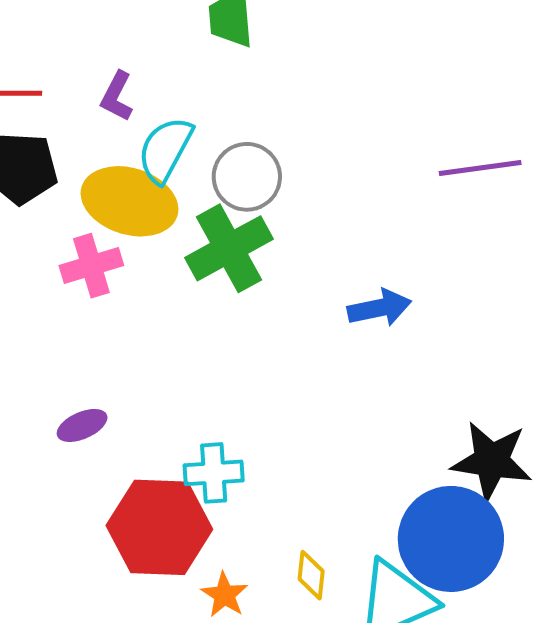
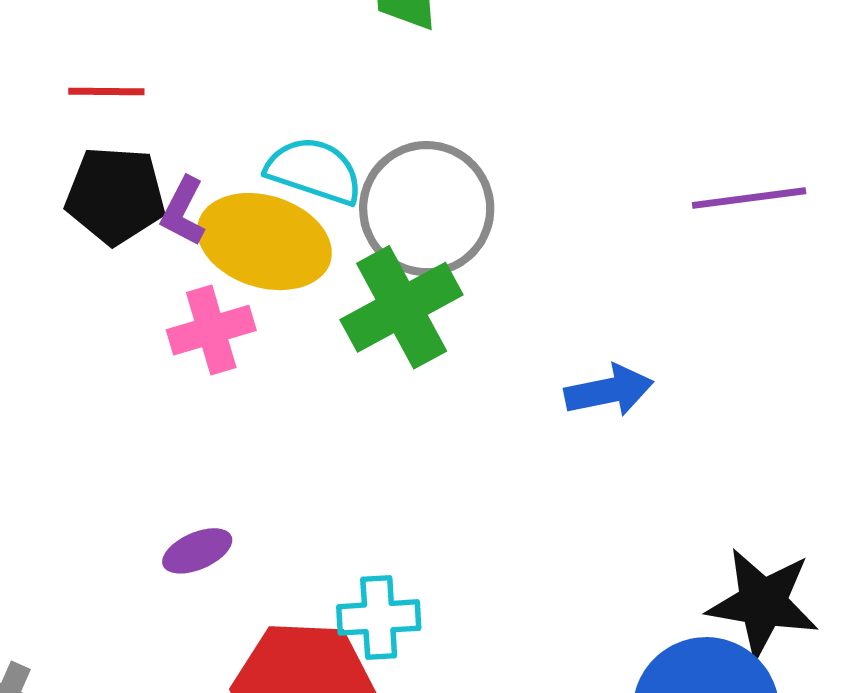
purple L-shape: (117, 96) -> (183, 211), moved
cyan semicircle: (165, 150) -> (314, 171), turned 80
gray circle: (247, 177) -> (427, 209), size x1.4

